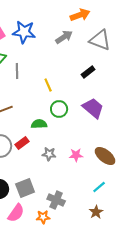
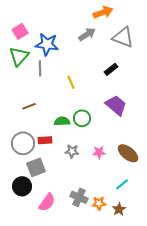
blue star: (24, 32) -> (47, 44), moved
green circle: (59, 109) -> (82, 118), moved
red rectangle: (22, 143) -> (45, 140), turned 32
gray square: (25, 188) -> (36, 167), moved
pink semicircle: (16, 213) -> (47, 202), moved
orange star: (43, 217) -> (99, 203), moved

